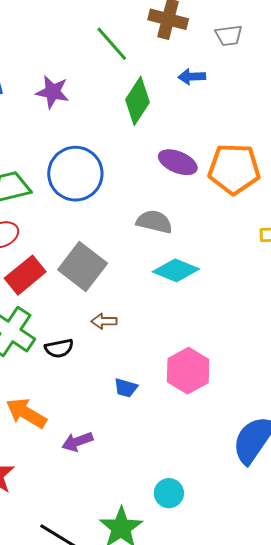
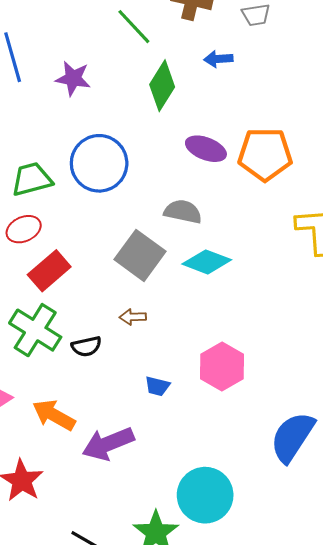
gray square: (83, 266) -> (140, 255), moved
purple arrow: (77, 442) -> (108, 444), size x1.6
cyan circle: (169, 493) -> (205, 495), size x1.8

